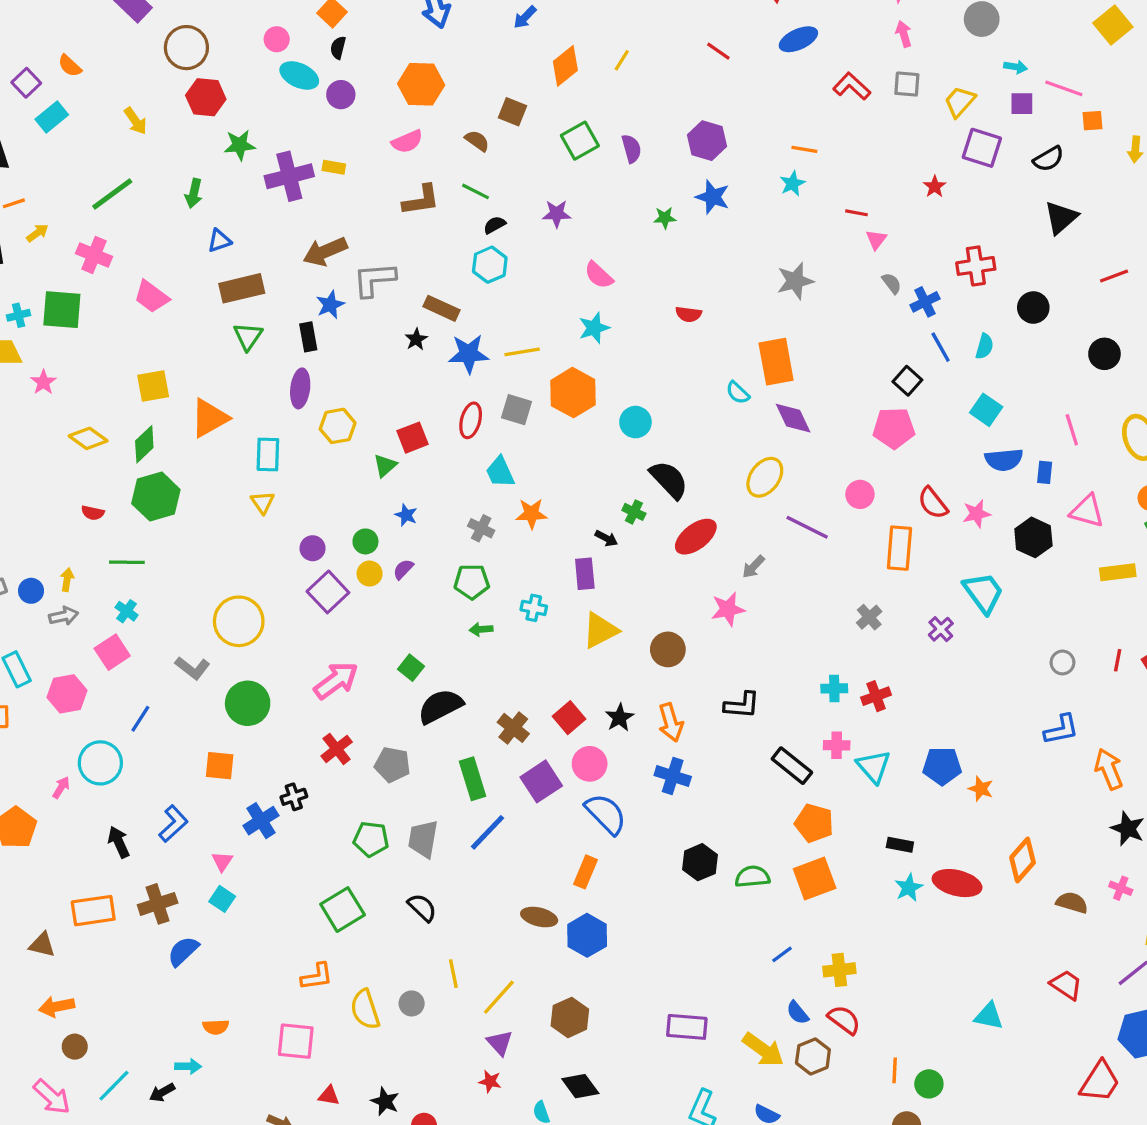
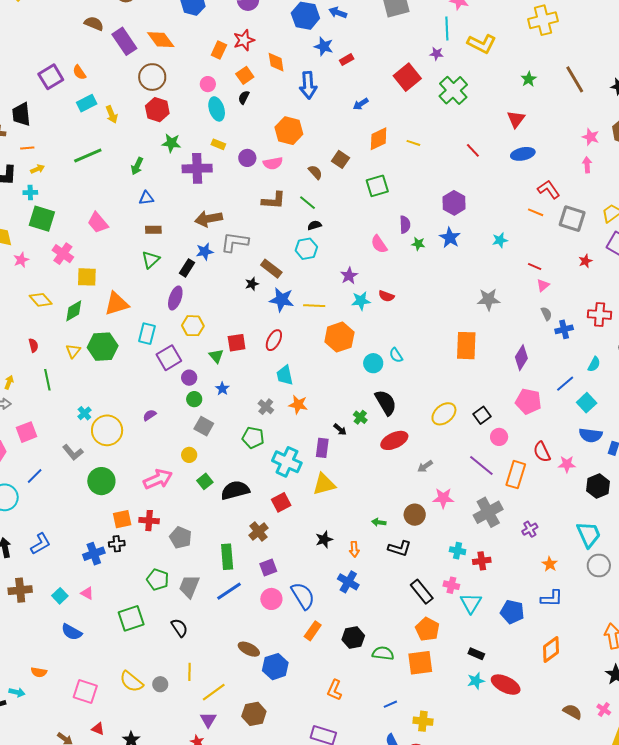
yellow line: (622, 60) -> (413, 143), turned 64
cyan ellipse: (299, 75) -> (217, 109), turned 35
purple square: (26, 83) -> (51, 77), size x1.4
gray square: (907, 84) -> (572, 219), moved, size x1.5
purple circle: (341, 95) -> (247, 158), moved
cyan rectangle: (52, 117) -> (87, 103), moved
purple semicircle: (631, 149) -> (405, 225), moved
orange line: (804, 149) -> (536, 212), moved
yellow rectangle: (334, 167) -> (218, 144), moved
purple star: (557, 214) -> (349, 276), moved, turned 30
pink cross: (94, 255) -> (63, 254), moved
pink semicircle: (599, 275) -> (379, 244), moved
brown rectangle: (242, 288) -> (153, 230), size x0.6
red semicircle: (689, 314) -> (386, 296), moved
cyan cross: (19, 315) -> (30, 192), moved
black rectangle: (308, 337) -> (187, 268), turned 30
blue line: (941, 347) -> (565, 384), moved, turned 66
black square: (907, 381) -> (482, 415), moved
cyan semicircle: (738, 393) -> (396, 355), moved
gray square: (516, 410) -> (204, 426), moved
purple diamond: (793, 418) -> (521, 358), moved, turned 45
green triangle: (385, 466) -> (216, 356), turned -42
green hexagon: (156, 497) -> (103, 347), moved
yellow triangle: (263, 502) -> (73, 351), moved
red semicircle: (93, 513) -> (33, 345), turned -128
purple line: (807, 527) -> (481, 465), moved
purple circle: (313, 548) -> (189, 378), moved
green line: (127, 562) -> (47, 380), turned 65
purple semicircle: (403, 569) -> (150, 415), moved
yellow circle: (370, 574) -> (189, 455), moved
purple square: (328, 592) -> (169, 358), moved
cyan trapezoid: (983, 593) -> (589, 534), moved
cyan cross: (534, 608) -> (287, 462), size x1.8
pink star: (728, 609) -> (443, 498), moved
cyan cross: (127, 611) -> (84, 413), moved
gray cross: (869, 617) -> (488, 512), size x1.8
green arrow: (481, 629) -> (379, 522), moved
brown circle: (668, 649) -> (415, 515), moved
gray circle: (1062, 662) -> (599, 565), size x1.5
black semicircle: (440, 706) -> (235, 490), moved
red square: (569, 718) -> (281, 502), moved
orange arrow: (671, 722) -> (354, 549), size x0.7
blue L-shape: (1061, 729) -> (552, 598), moved
red cross: (337, 749) -> (149, 521), turned 30
pink circle: (590, 764) -> (271, 599), moved
orange square: (220, 766) -> (122, 519), moved, turned -30
purple square: (541, 781) -> (268, 568), size x0.7
orange star: (981, 789) -> (550, 564), moved
orange diamond: (1023, 860) -> (551, 650), moved
pink triangle: (222, 861) -> (87, 593), moved, turned -48
orange rectangle: (586, 872) -> (313, 631), moved
blue semicircle: (183, 951) -> (72, 632), moved, turned -120
orange L-shape: (317, 976) -> (334, 690), moved, turned 110
yellow semicircle: (365, 1009) -> (131, 682), turned -45

